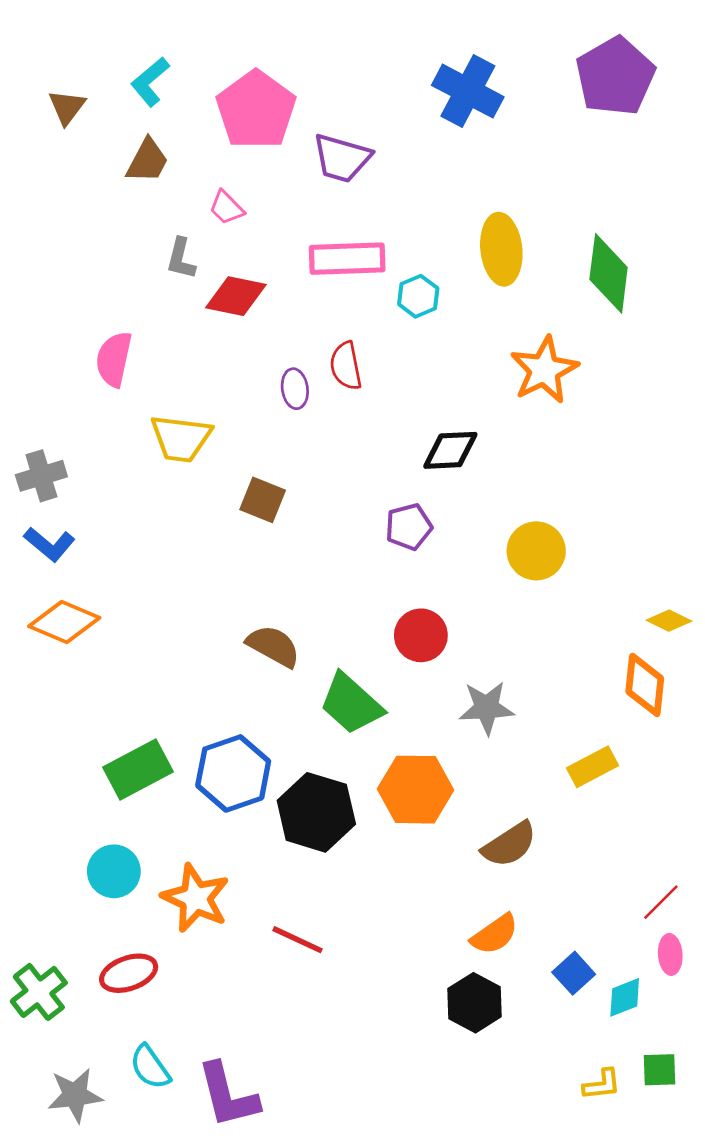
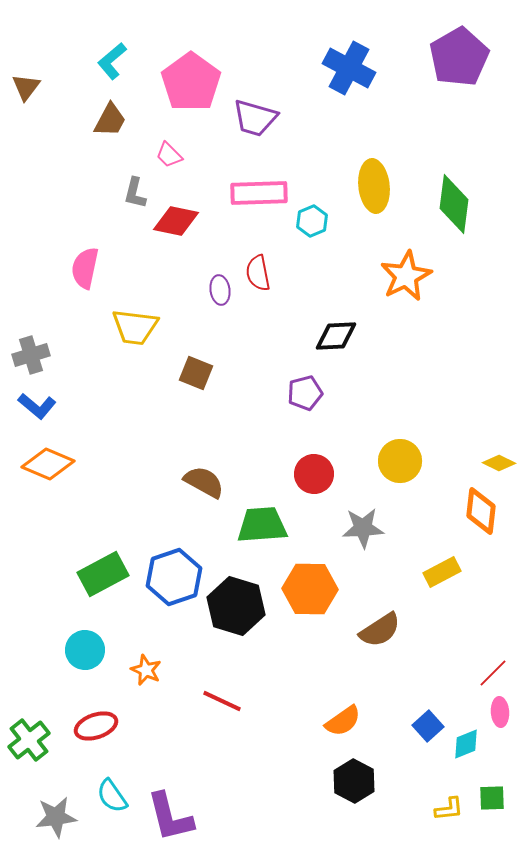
brown triangle: (67, 107) -> (26, 87), moved
yellow circle: (536, 551) -> (400, 461), moved
green trapezoid: (351, 704) -> (262, 525), turned 134
orange star: (196, 898) -> (146, 670), size x0.6
orange semicircle: (495, 934) -> (343, 721), moved
black hexagon: (475, 1003) -> (354, 781), moved

